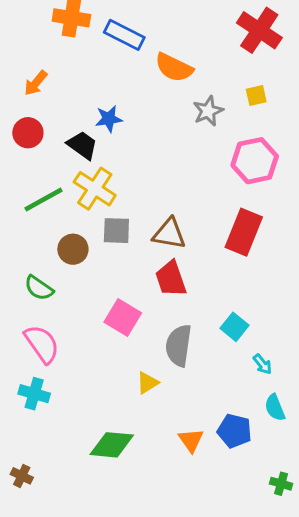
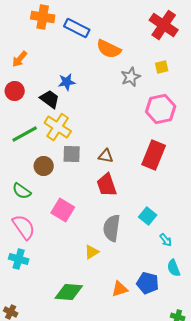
brown triangle: (169, 234) -> (106, 156), size x0.7
pink square: (123, 318) -> (63, 210), moved
orange triangle: (191, 440) -> (120, 289), turned 48

